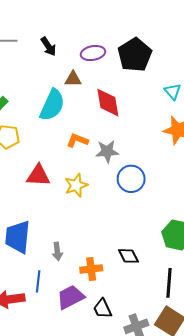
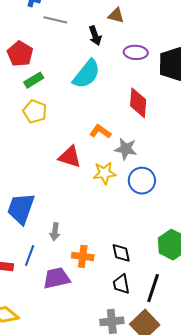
brown triangle: (73, 79) -> (116, 15), moved
cyan semicircle: (52, 105) -> (87, 74), moved
red triangle: (38, 176) -> (70, 157), moved
yellow star: (76, 185) -> (104, 173), moved
black trapezoid: (102, 309) -> (121, 284), moved

